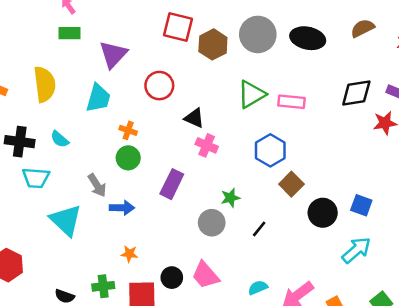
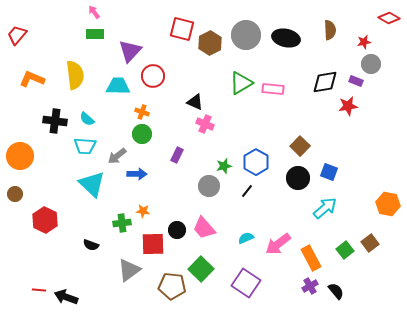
brown semicircle: (363, 28) -> (330, 30), turned 114
red circle: (159, 86) -> (153, 76), moved
cyan trapezoid: (98, 98) -> (118, 86), turned -105
blue hexagon: (270, 150) -> (256, 162), moved
cyan trapezoid: (36, 178) -> (85, 146), moved
purple rectangle: (172, 184) -> (177, 155), size x0.7
brown square: (291, 184) -> (300, 146), moved
gray arrow: (97, 185) -> (117, 156), turned 84
green cross: (103, 286) -> (122, 223), moved

